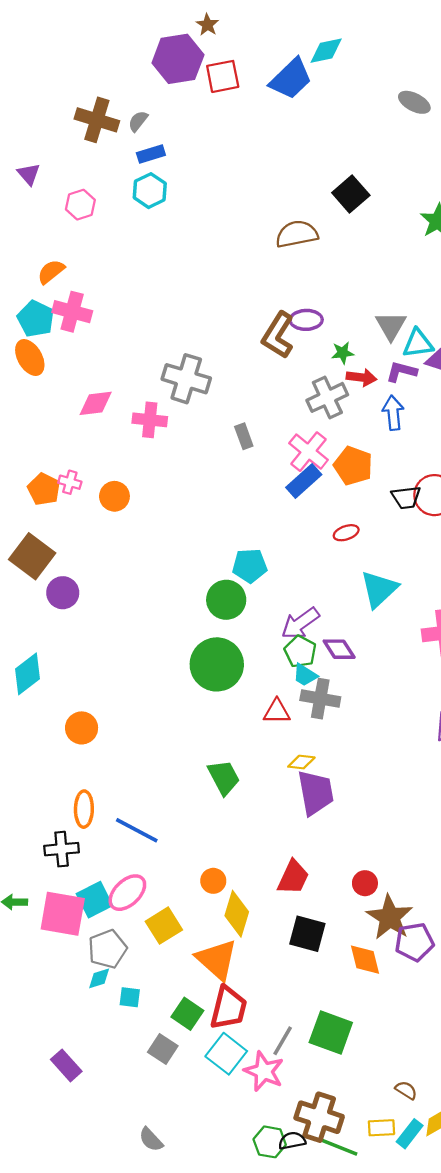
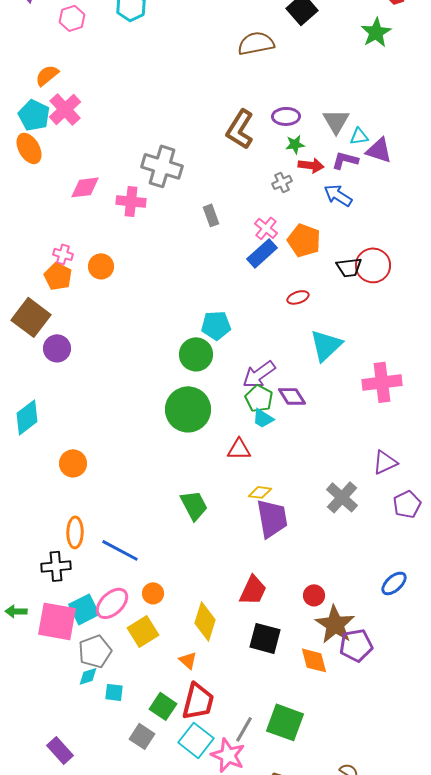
pink cross: (72, 312) -> (65, 109), turned 32
purple ellipse: (306, 320) -> (286, 116), moved
cyan triangle: (418, 343) -> (359, 136), size x0.7
gray cross: (327, 397) -> (282, 182), size x0.6
blue arrow: (393, 413) -> (338, 195), turned -52
pink cross: (309, 452) -> (266, 228), size x0.7
orange pentagon: (44, 489) -> (58, 276), moved
gray cross: (320, 699) -> (342, 497), moved, turned 32
orange circle: (213, 881) -> (153, 593), moved
orange triangle: (217, 960) -> (188, 660), size x0.5

